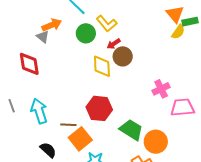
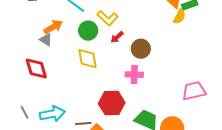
brown circle: (123, 56) -> (141, 49), moved
yellow diamond: (102, 66) -> (88, 59), moved
pink cross: (161, 89) -> (134, 75), moved, turned 36
cyan arrow: (39, 111) -> (52, 114), turned 105

